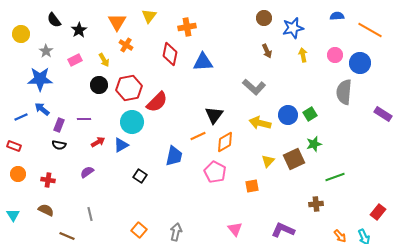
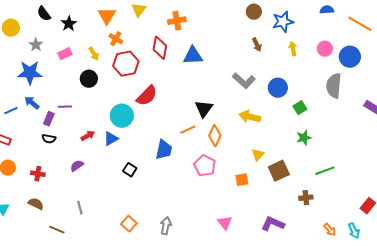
red hexagon: (129, 88) -> (126, 64), moved
blue circle: (288, 115) -> (278, 88), moved
purple line: (84, 119) -> (65, 107), moved
orange diamond: (225, 142) -> (215, 136), turned -35
brown square: (294, 159) -> (279, 171), moved

